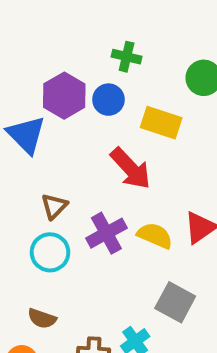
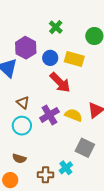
green cross: (127, 57) -> (56, 27), turned 32
blue circle: (108, 100) -> (50, 58), moved
brown triangle: (54, 206) -> (23, 103), turned -32

